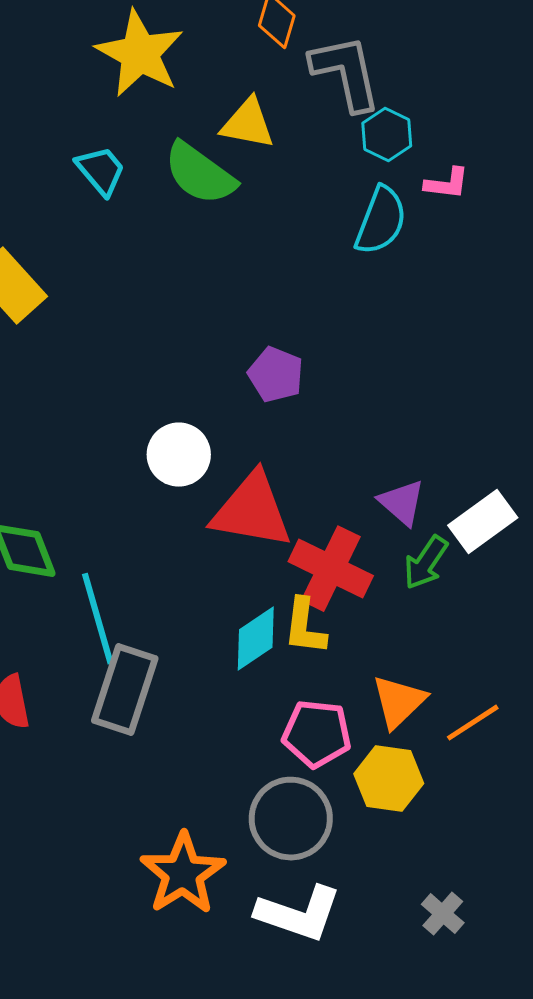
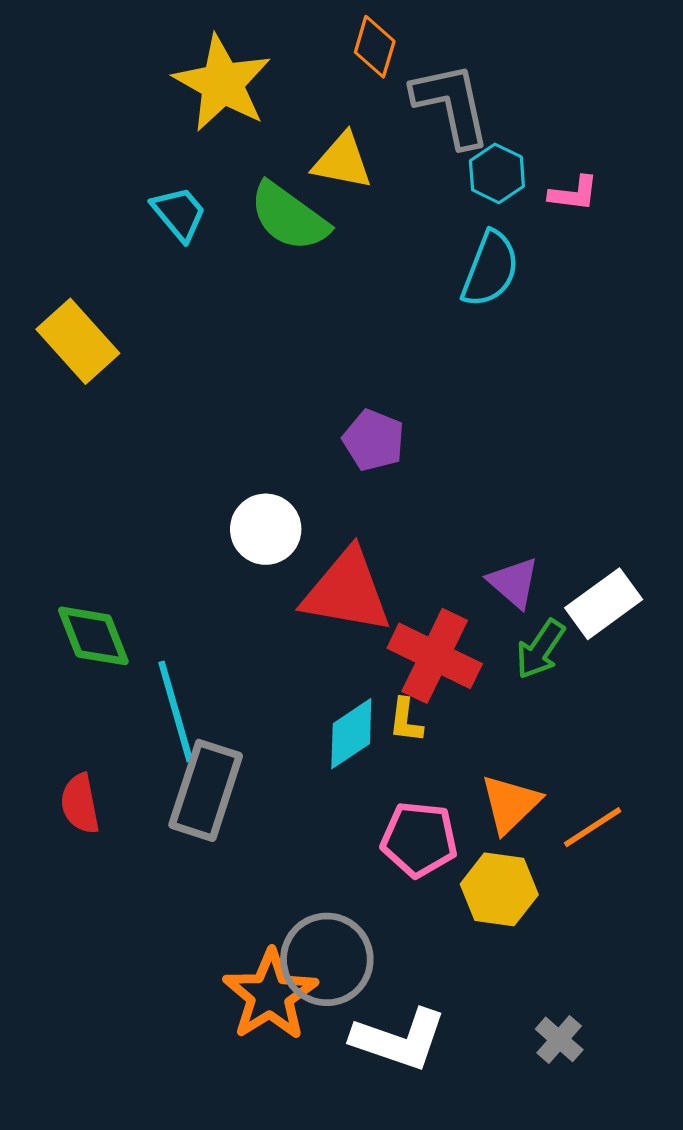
pink L-shape: (447, 184) -> (574, 193), moved
yellow L-shape: (305, 627) -> (406, 720), size x0.7
gray circle: (291, 819) -> (327, 959), moved

